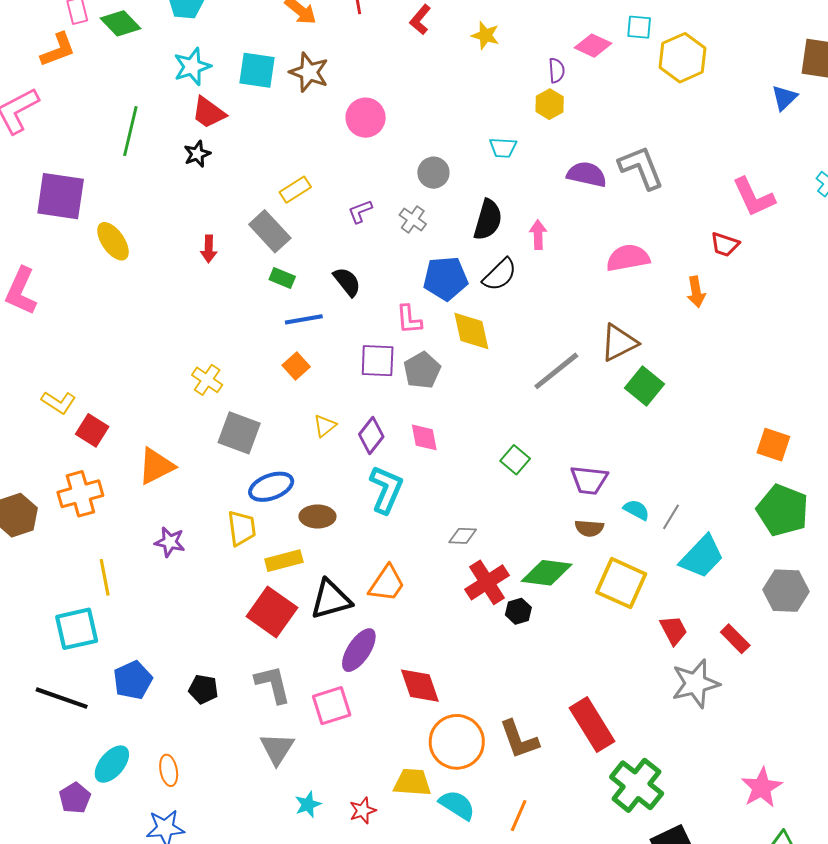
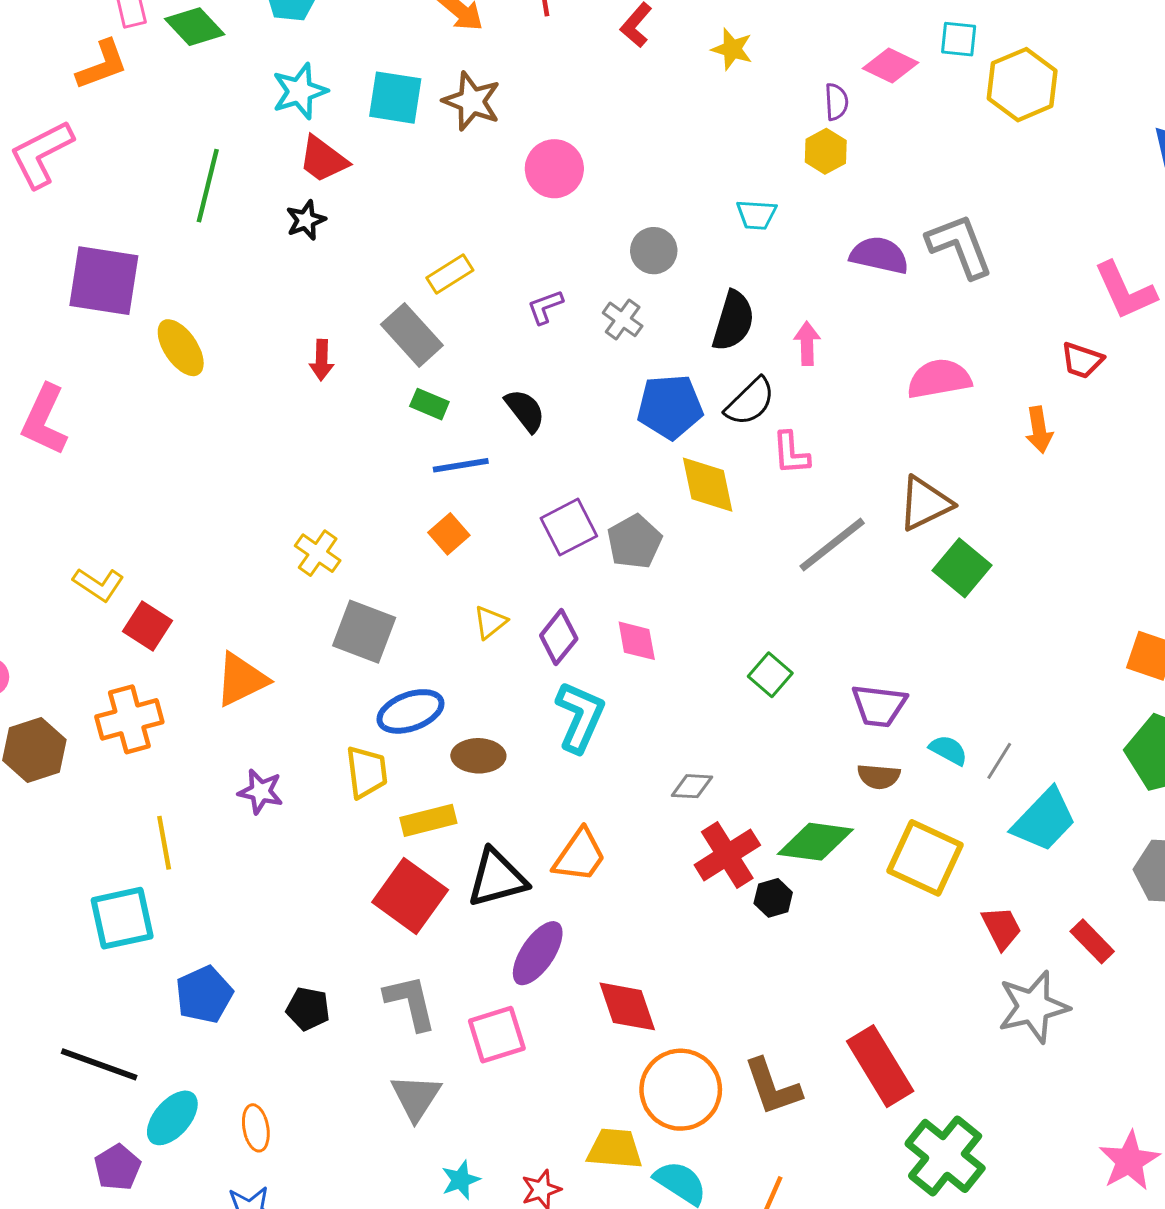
pink L-shape: (409, 319) -> (791, 453), moved
purple square: (378, 361) -> (569, 527), turned -30
black line: (62, 698) -> (99, 1064), moved

